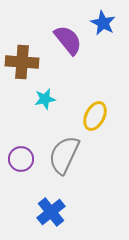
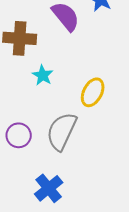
cyan star: (45, 99) -> (43, 75), turned -30

